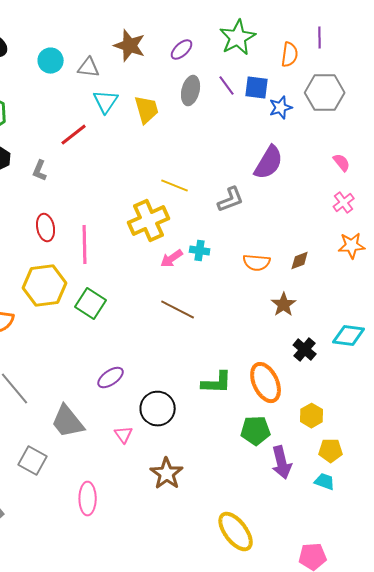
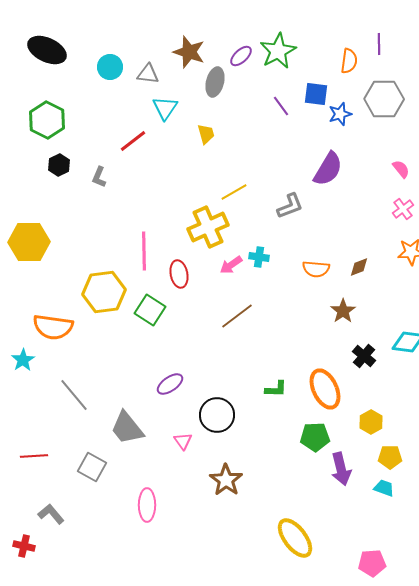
green star: (238, 38) -> (278, 51), moved
purple line: (227, 86) -> (281, 106), moved
gray ellipse: (191, 91) -> (215, 82), moved
yellow trapezoid: (147, 110) -> (206, 134), moved, size x0.7
yellow line: (175, 186) -> (234, 192), turned -52
red ellipse: (46, 228) -> (179, 274), moved
brown line: (178, 310) -> (237, 316), turned -64
green L-shape: (217, 383) -> (276, 389), size x0.7

